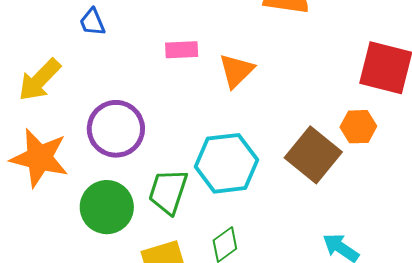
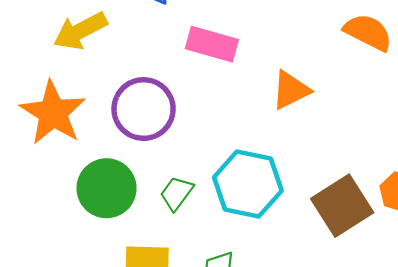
pink rectangle: (182, 50) -> (212, 44), moved, size x1.4
green trapezoid: (168, 192) -> (177, 193), size x0.7

